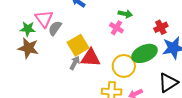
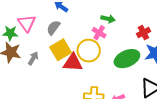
gray semicircle: (55, 28) -> (53, 28), moved
gray arrow: (75, 63) -> (33, 58), moved
yellow circle: (124, 66) -> (89, 51), moved

